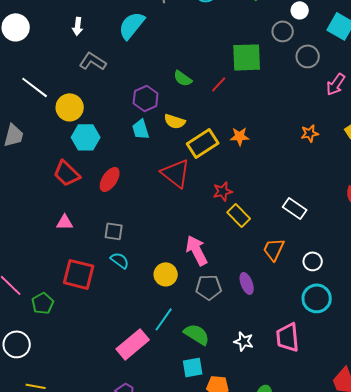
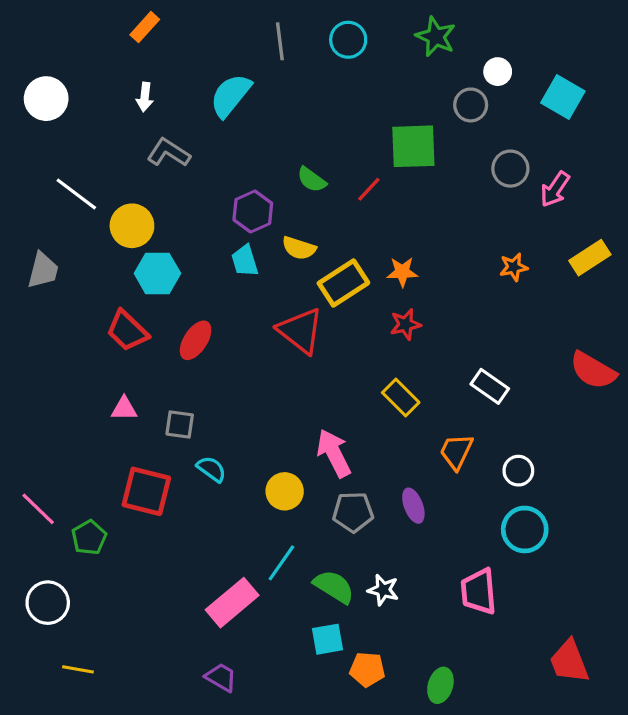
gray circle: (308, 56) -> (510, 169), moved
red star: (223, 191) -> (405, 324), moved
gray square: (114, 231) -> (180, 425), moved
white star: (244, 341) -> (383, 590), moved

